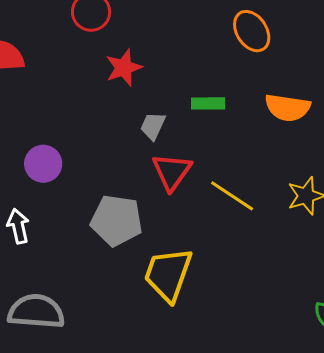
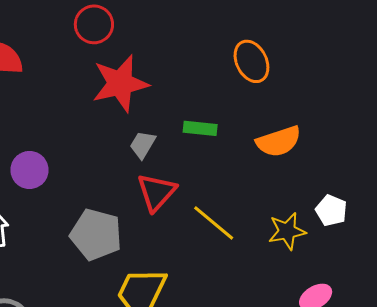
red star: (124, 68) -> (120, 83), size x1.5
orange semicircle: (288, 108) -> (279, 141), turned -33

